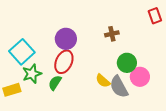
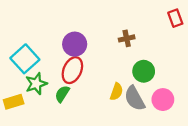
pink circle: (140, 77) -> (163, 100), moved
yellow semicircle: (103, 81) -> (116, 92), turned -112

